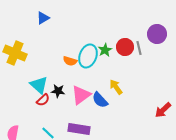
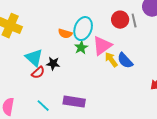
green star: (105, 50) -> (81, 48), moved
pink triangle: (81, 95) -> (102, 46), moved
blue semicircle: (100, 100) -> (125, 61), moved

